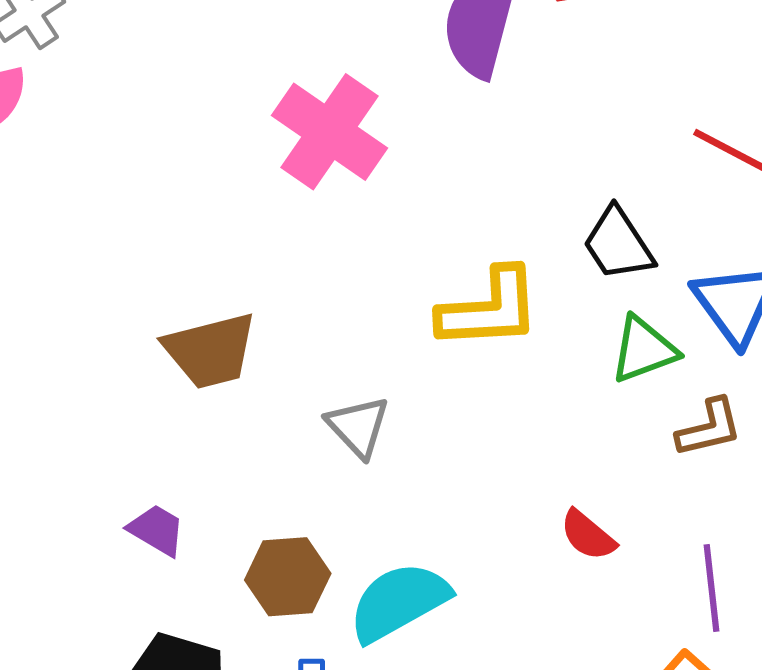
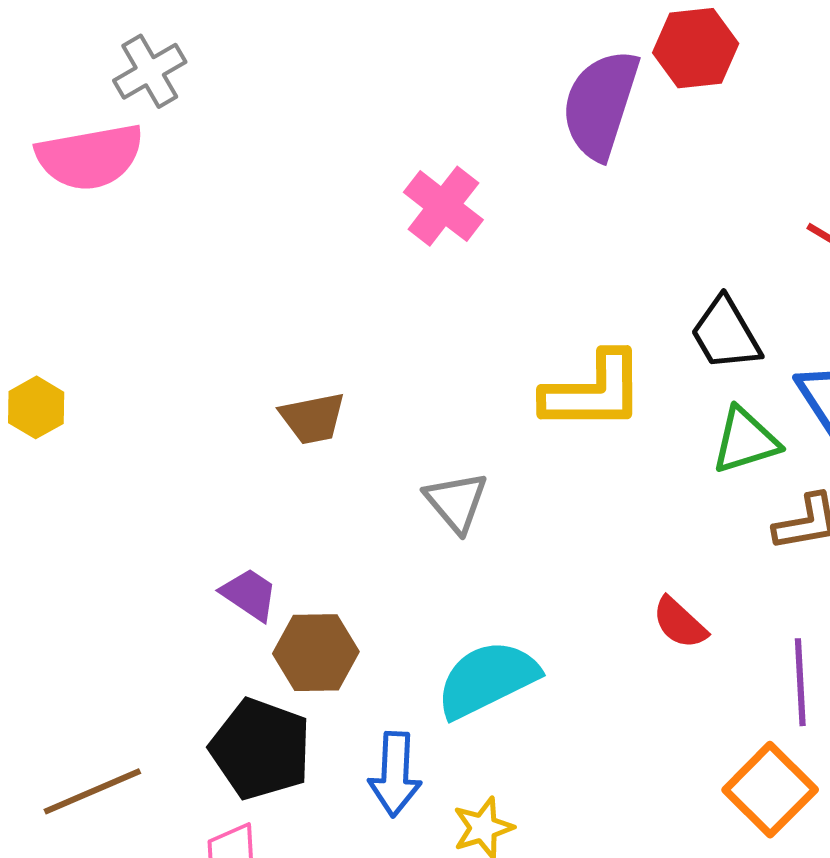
pink cross: (330, 132) -> (443, 206), size x0.7
brown trapezoid: (210, 351) -> (313, 418), size x0.7
brown hexagon: (288, 577) -> (316, 653), moved

